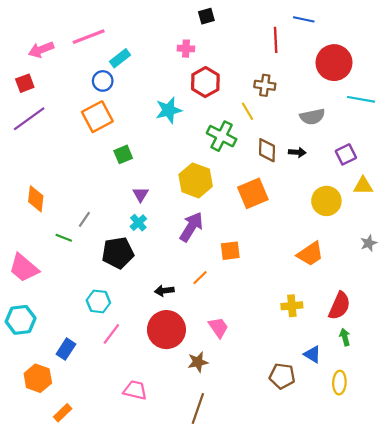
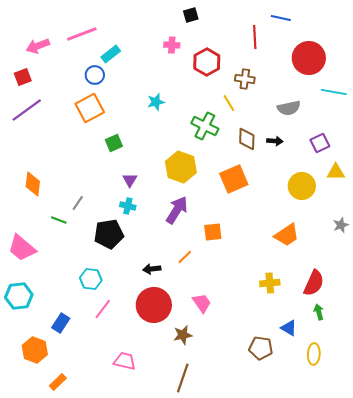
red hexagon: (205, 82) -> (207, 62), moved
cyan star: (169, 110) -> (156, 102), size x0.7
cyan cross: (138, 223) -> (128, 206), turned -35

